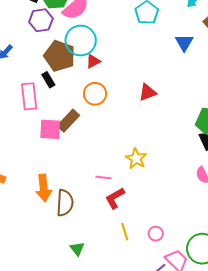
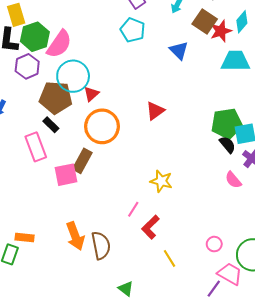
orange circle: (95, 94) -> (102, 126), size x1.4
pink line: (103, 178) -> (133, 209), turned -49
pink circle: (156, 234) -> (214, 244), moved

